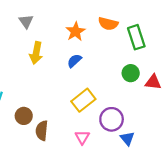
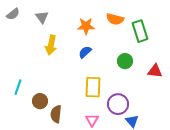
orange star: (75, 32) -> (86, 26), turned 30
green circle: (131, 73) -> (125, 61), moved
yellow rectangle: (83, 100) -> (93, 87), turned -50

